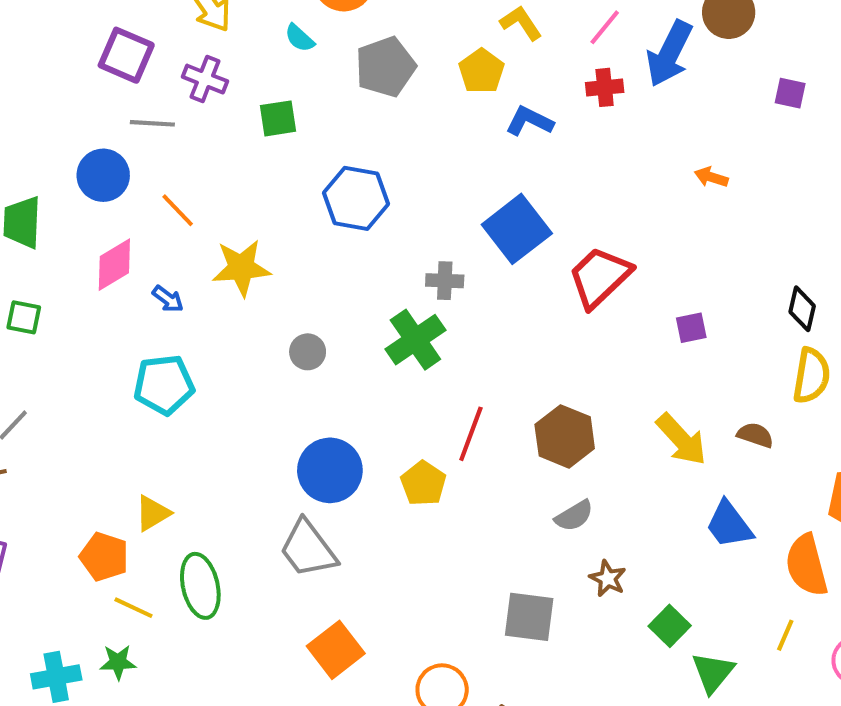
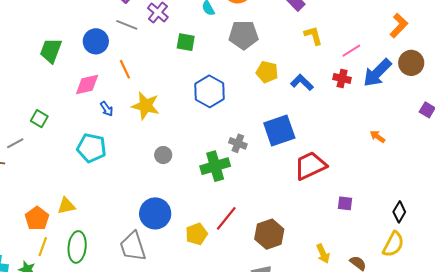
yellow pentagon: (482, 71) -> (267, 72), moved, turned 30
green square: (24, 317) -> (39, 119), moved
yellow arrow: (681, 439) -> (323, 254), size x0.7
yellow line: (134, 608) -> (43, 247), turned 66

